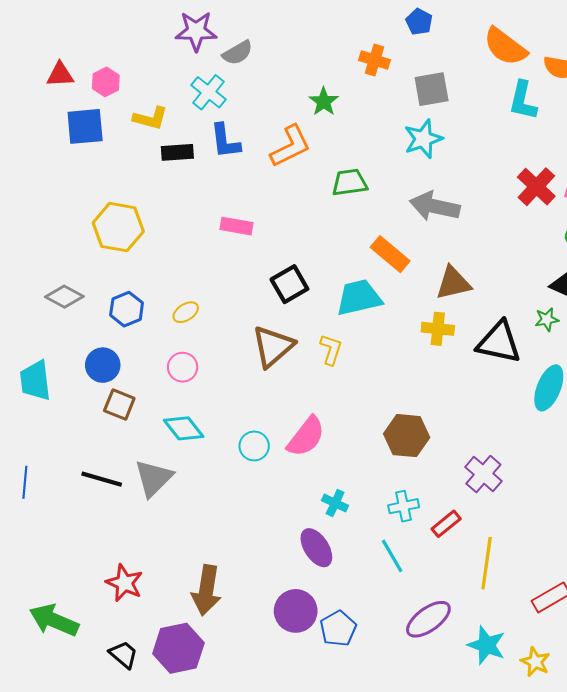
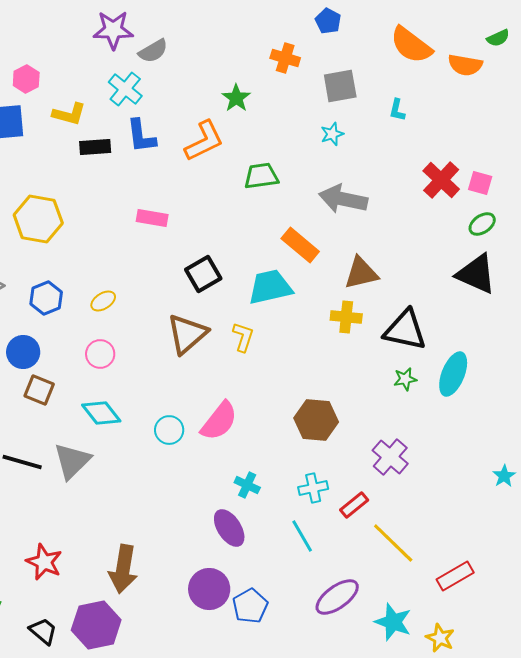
cyan L-shape: (523, 101) -> (397, 110), moved, size x0.6
cyan star: (423, 139) -> (332, 134), size x0.6
green star: (547, 319) -> (405, 379), moved
yellow line: (487, 563) -> (393, 543), turned -54

